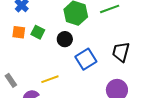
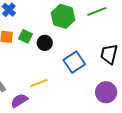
black circle: (65, 39) -> (45, 43), moved

